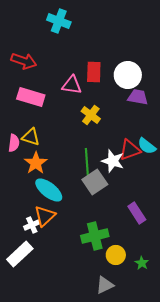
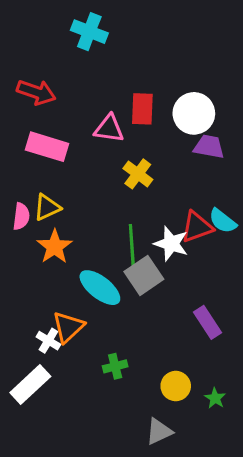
yellow triangle: (31, 137) -> (47, 207), turned -42
cyan ellipse: (49, 190) -> (100, 288), moved
white cross: (32, 225) -> (48, 341), turned -35
green cross: (95, 236) -> (115, 366), moved, size x0.6

